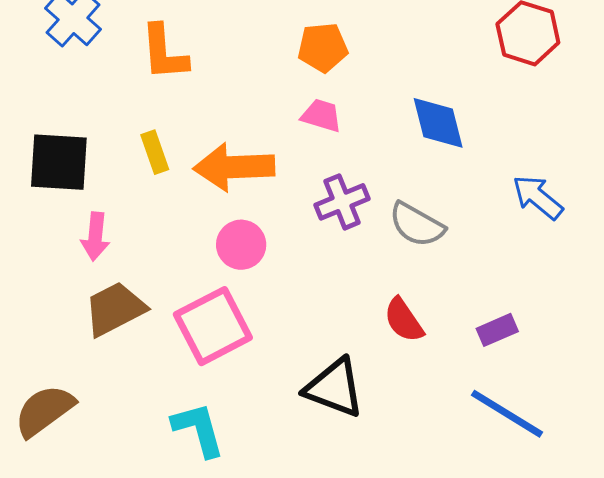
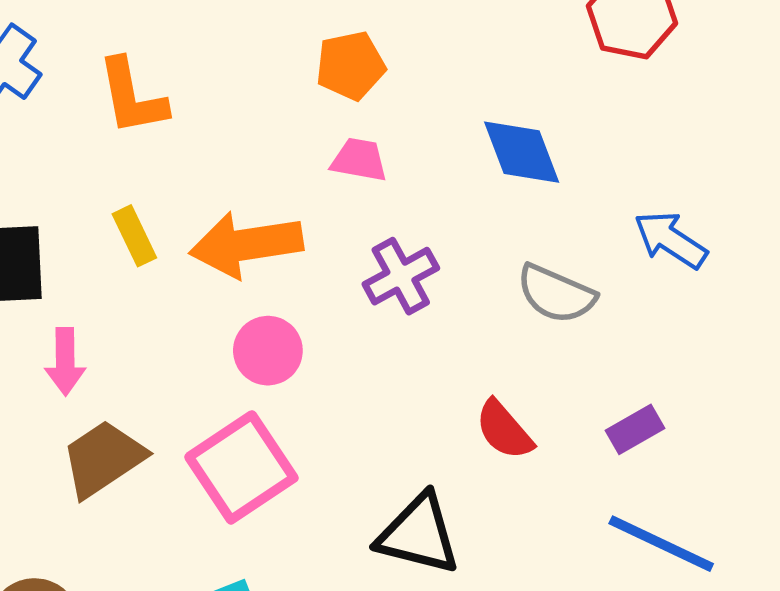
gray semicircle: (417, 225) -> (556, 294), moved

